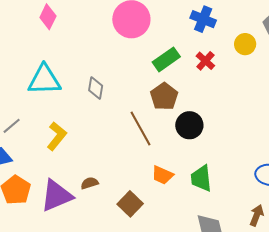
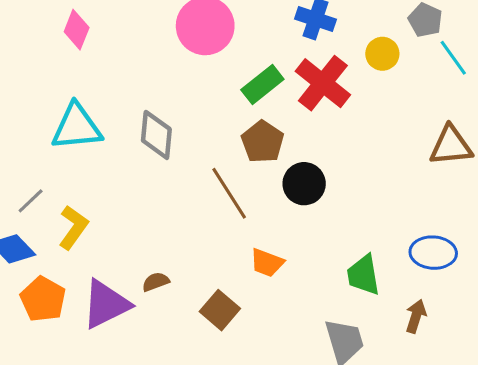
red cross: (205, 61) -> (323, 83), size x1.8
gray diamond: (96, 88) -> (156, 135), size x1.4
yellow L-shape: (57, 136) -> (73, 227), moved
green trapezoid: (201, 178) -> (363, 275), moved

